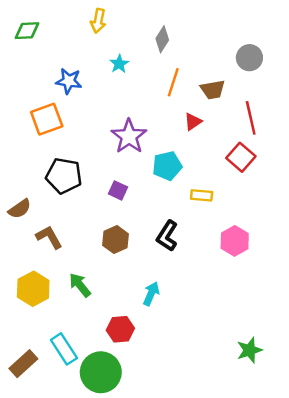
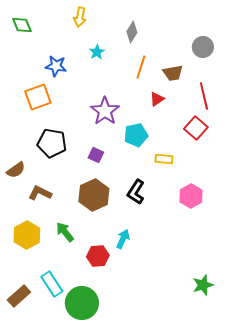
green diamond: (27, 31) -> (22, 25), turned 70
brown L-shape: (49, 237) -> (40, 193), turned -35
brown hexagon: (116, 240) -> (94, 195), size x1.4
red hexagon: (120, 329) -> (98, 256), moved

